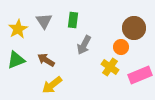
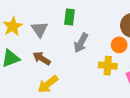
gray triangle: (44, 21) -> (40, 29), moved
yellow cross: (110, 67) -> (108, 66), turned -30

